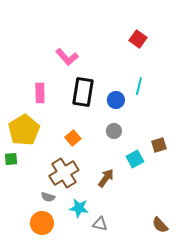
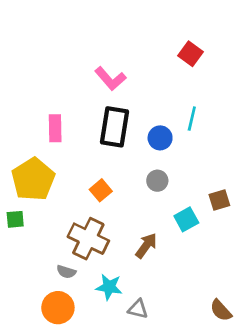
pink L-shape: (67, 57) -> (110, 79), moved
brown cross: (64, 173) -> (88, 239), turned -32

